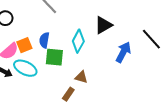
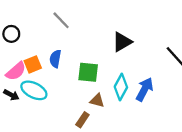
cyan diamond: (78, 41) -> (121, 87), moved
blue arrow: (123, 52) -> (145, 89), moved
green square: (54, 57) -> (88, 72), moved

